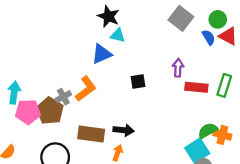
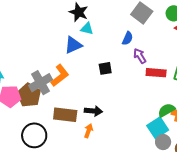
blue semicircle: (209, 37) -> (128, 38), moved, turned 56
purple arrow: (178, 68) -> (140, 56), turned -35
gray cross: (63, 97) -> (41, 83), size x1.6

